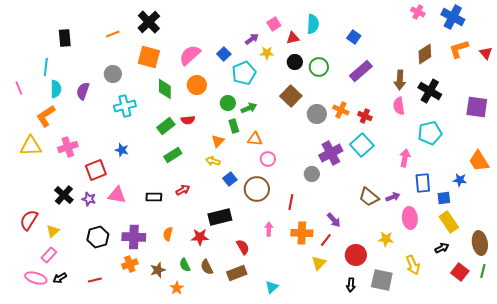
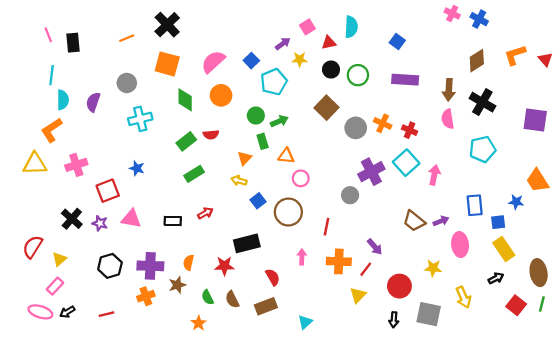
pink cross: (418, 12) -> (452, 13), moved
blue cross: (453, 17) -> (479, 19), moved, size x0.7
purple rectangle: (361, 71) -> (405, 80), turned 45
pink line: (19, 88) -> (48, 35), moved
pink arrow: (405, 158) -> (434, 175), moved
brown star: (158, 270) -> (177, 285), moved

